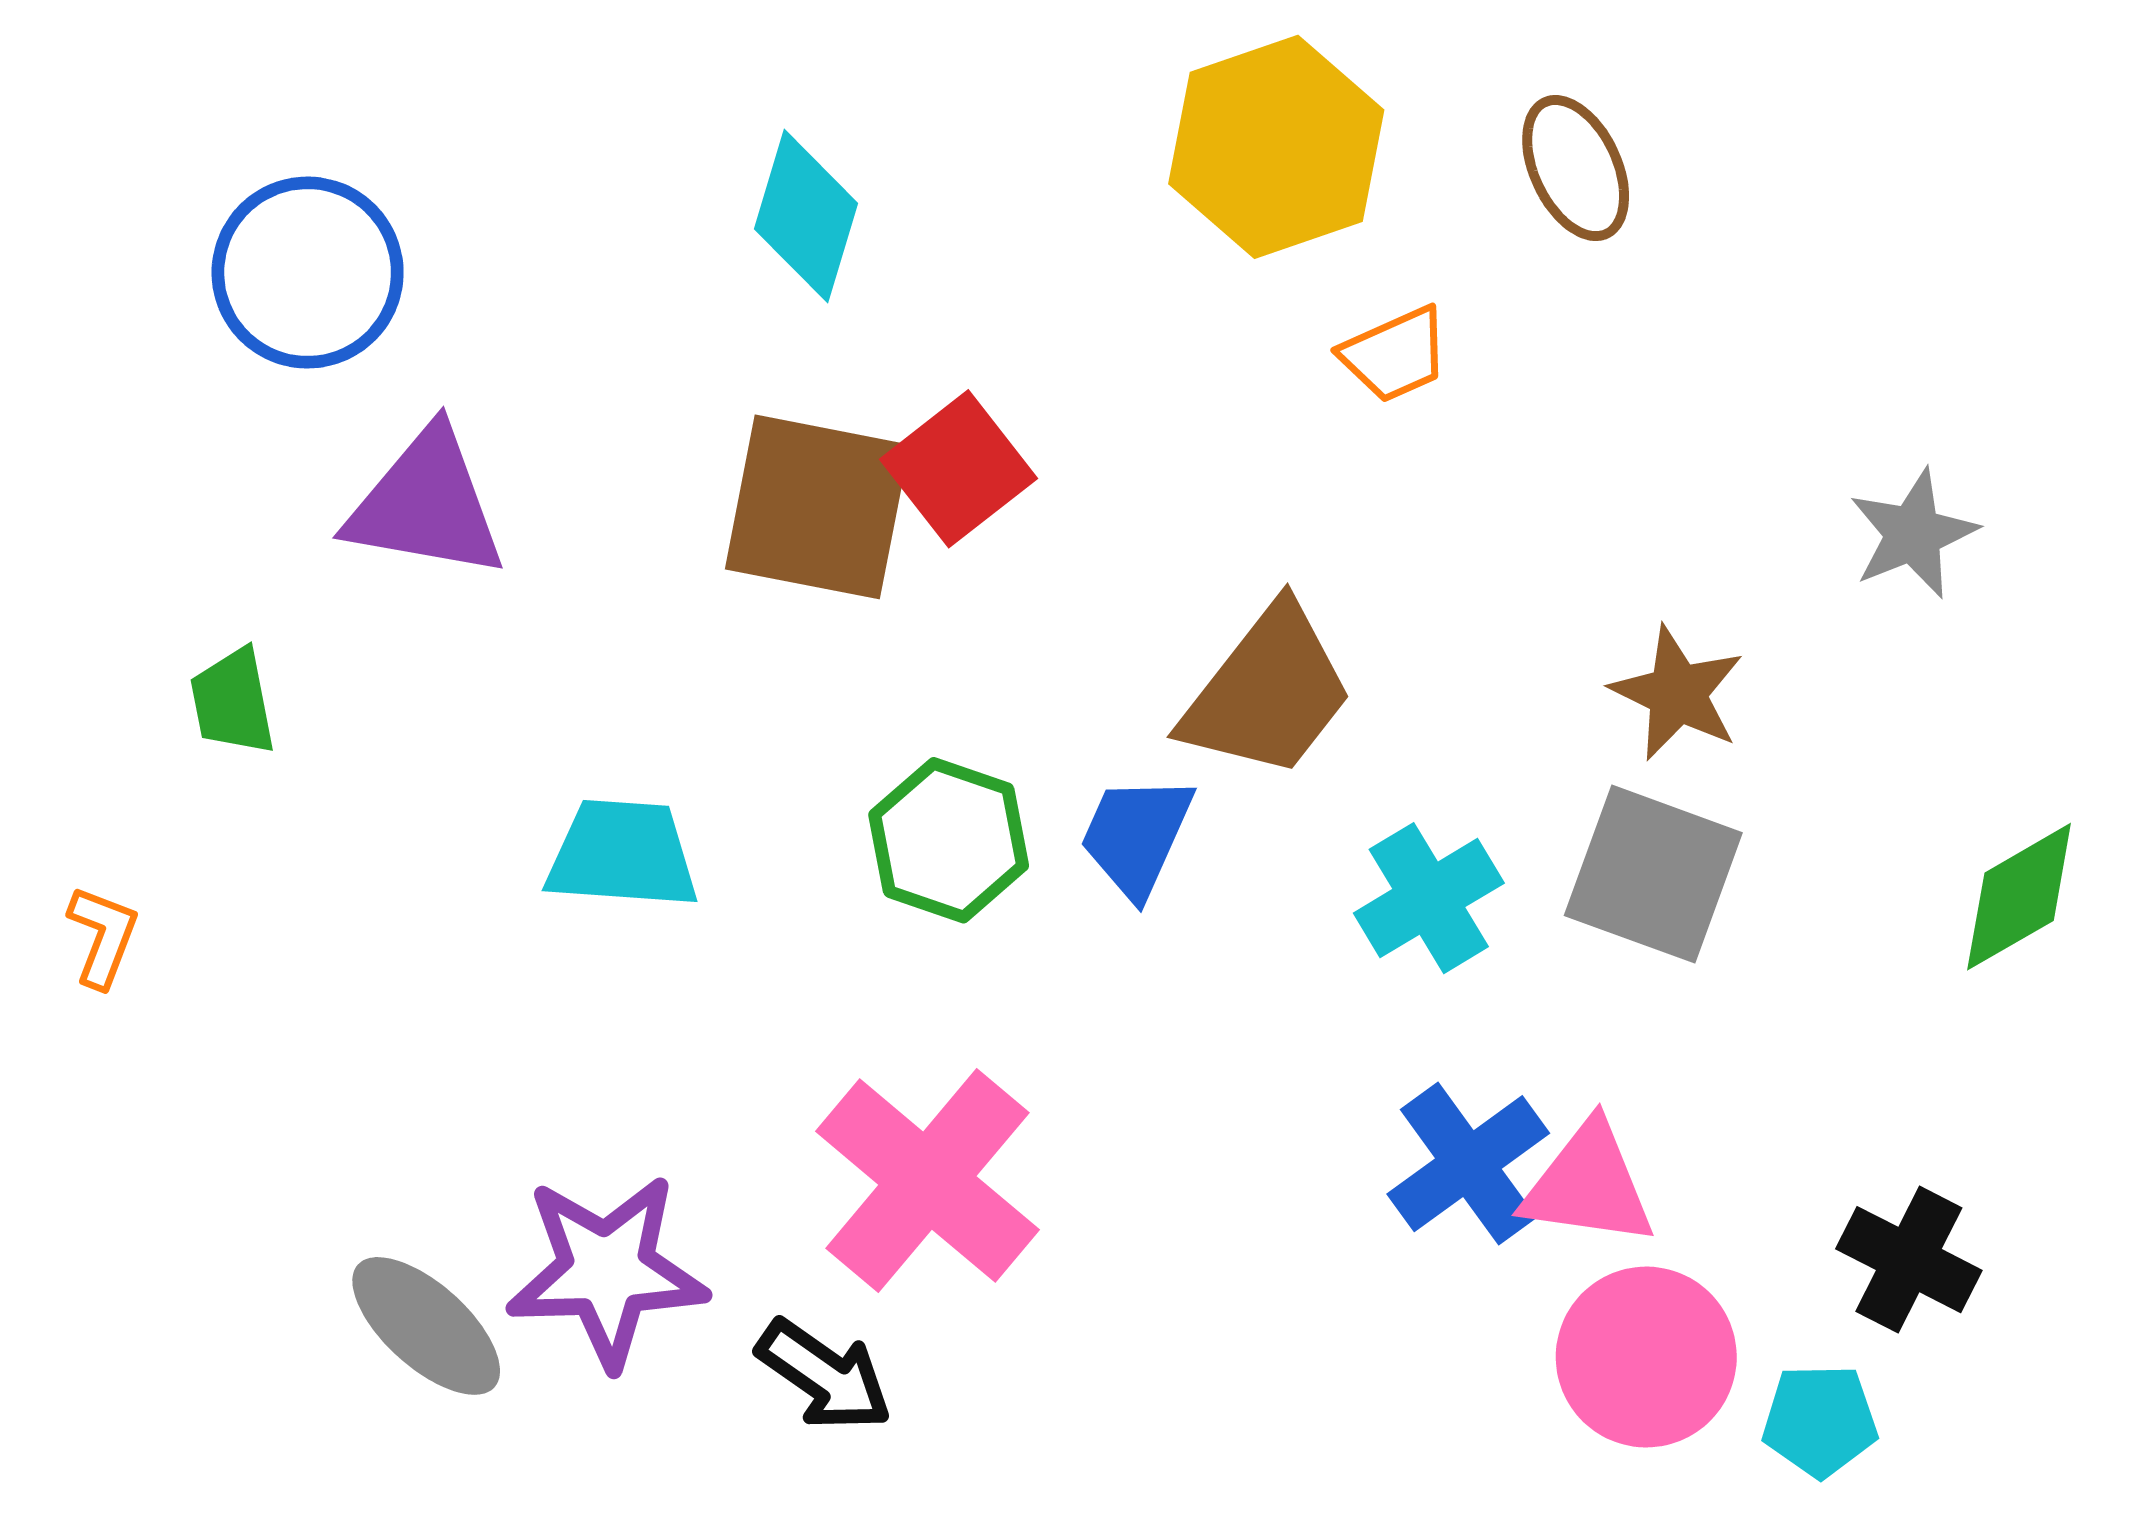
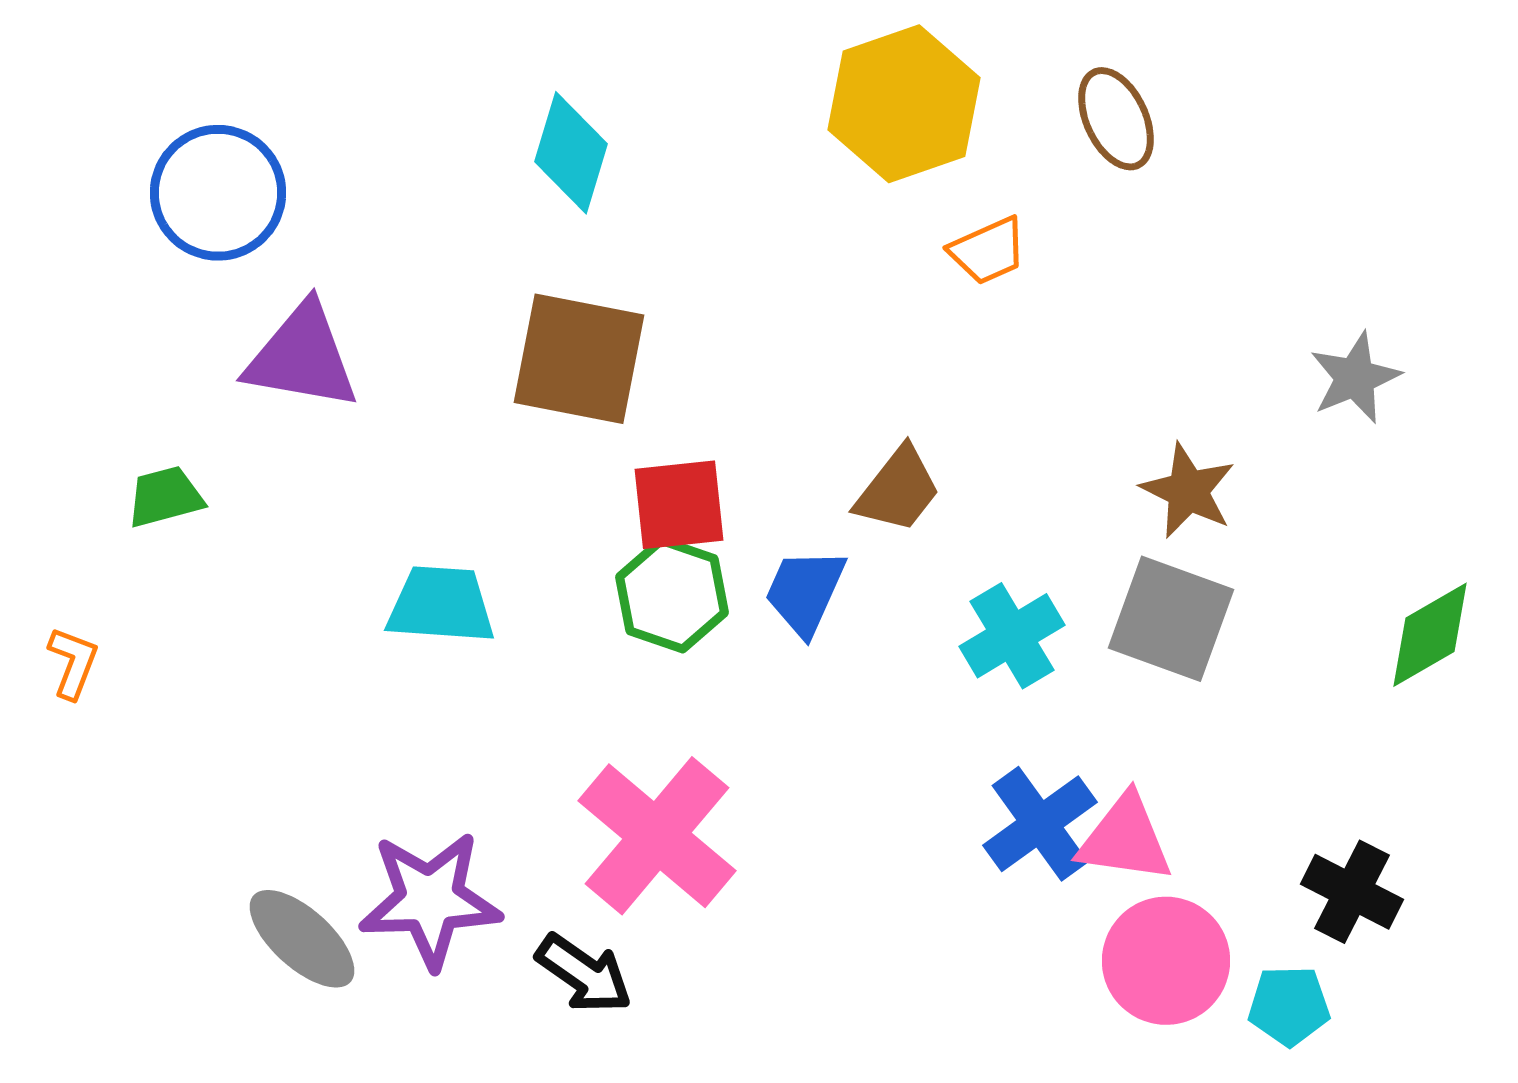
red square: (959, 469) -> (679, 505), moved, turned 32
brown trapezoid: (1268, 692) -> (898, 490), size x0.7
green trapezoid: (233, 702) -> (165, 497), turned 86

